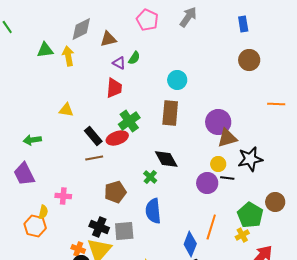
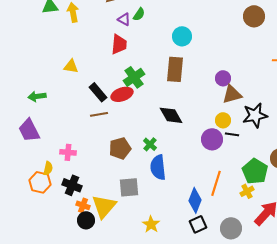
purple circle: (218, 122) -> (223, 78), size x0.6
green cross: (150, 177) -> (150, 144), moved
black cross: (99, 227) -> (72, 185), moved

